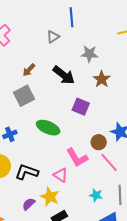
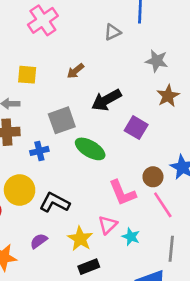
black arrow: (64, 75) -> (106, 100), moved, turned 105
gray square: (24, 96) -> (62, 120), moved
pink triangle: (61, 175) -> (108, 225), moved, turned 35
cyan star: (96, 195) -> (131, 237), moved
purple semicircle: (29, 204) -> (39, 241), moved

